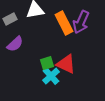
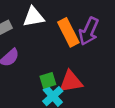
red triangle: (66, 64) -> (71, 82), turned -35

